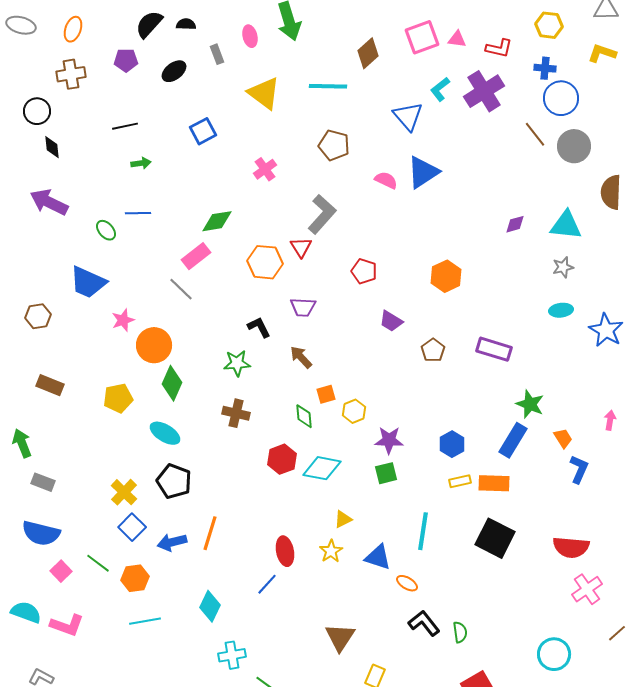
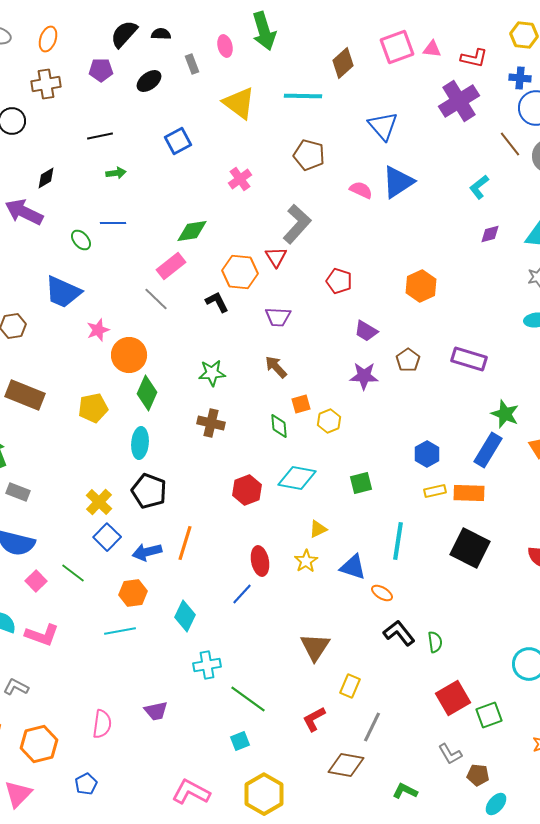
cyan L-shape: (440, 89) -> (479, 187), moved
black diamond: (52, 147) -> (46, 178), moved, turned 65
black L-shape: (259, 327) -> (217, 302), moved
brown rectangle: (50, 385) -> (25, 395), size x1.4
cyan ellipse: (165, 433) -> (140, 443), turned 64
purple star: (389, 440) -> (364, 376), moved
red hexagon: (282, 459) -> (247, 490), moved
orange hexagon: (135, 578) -> (133, 593), moved

